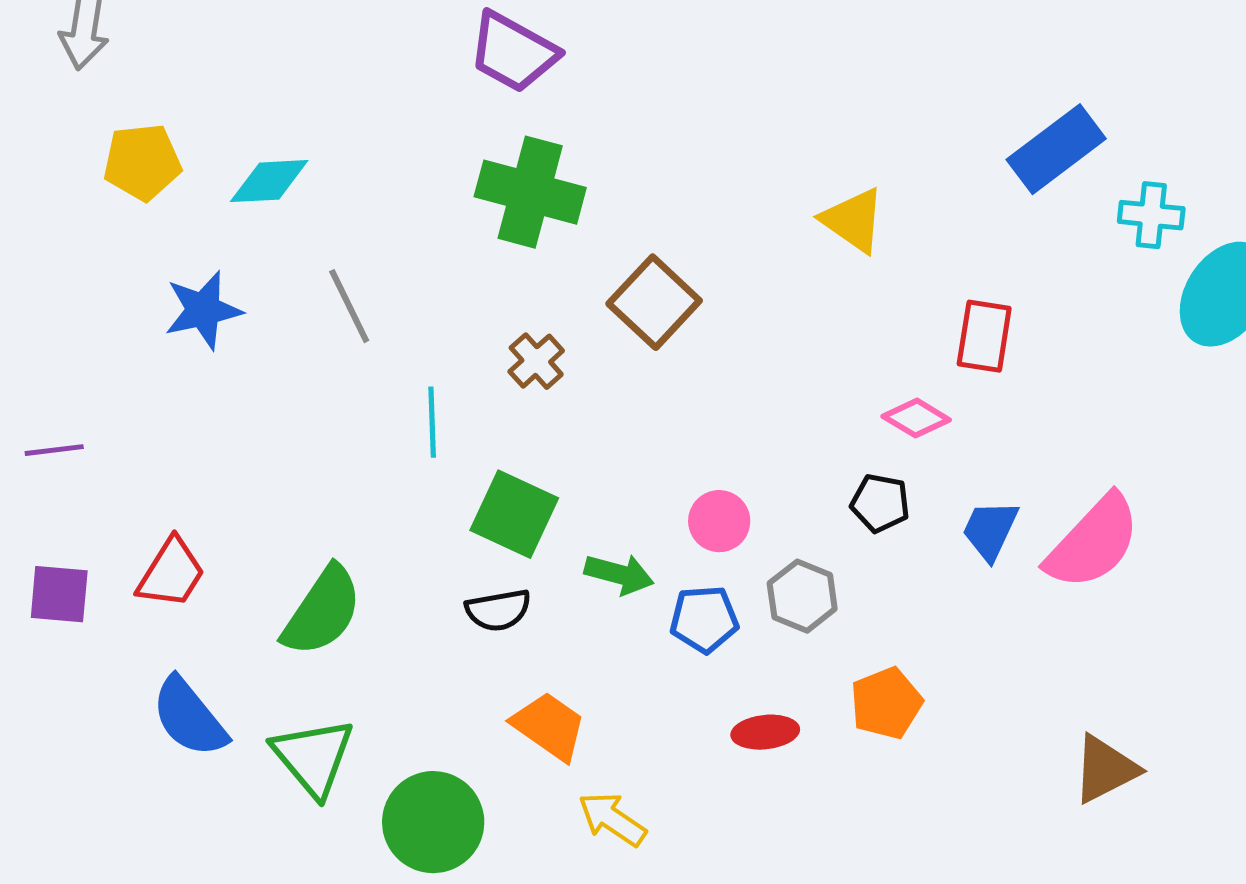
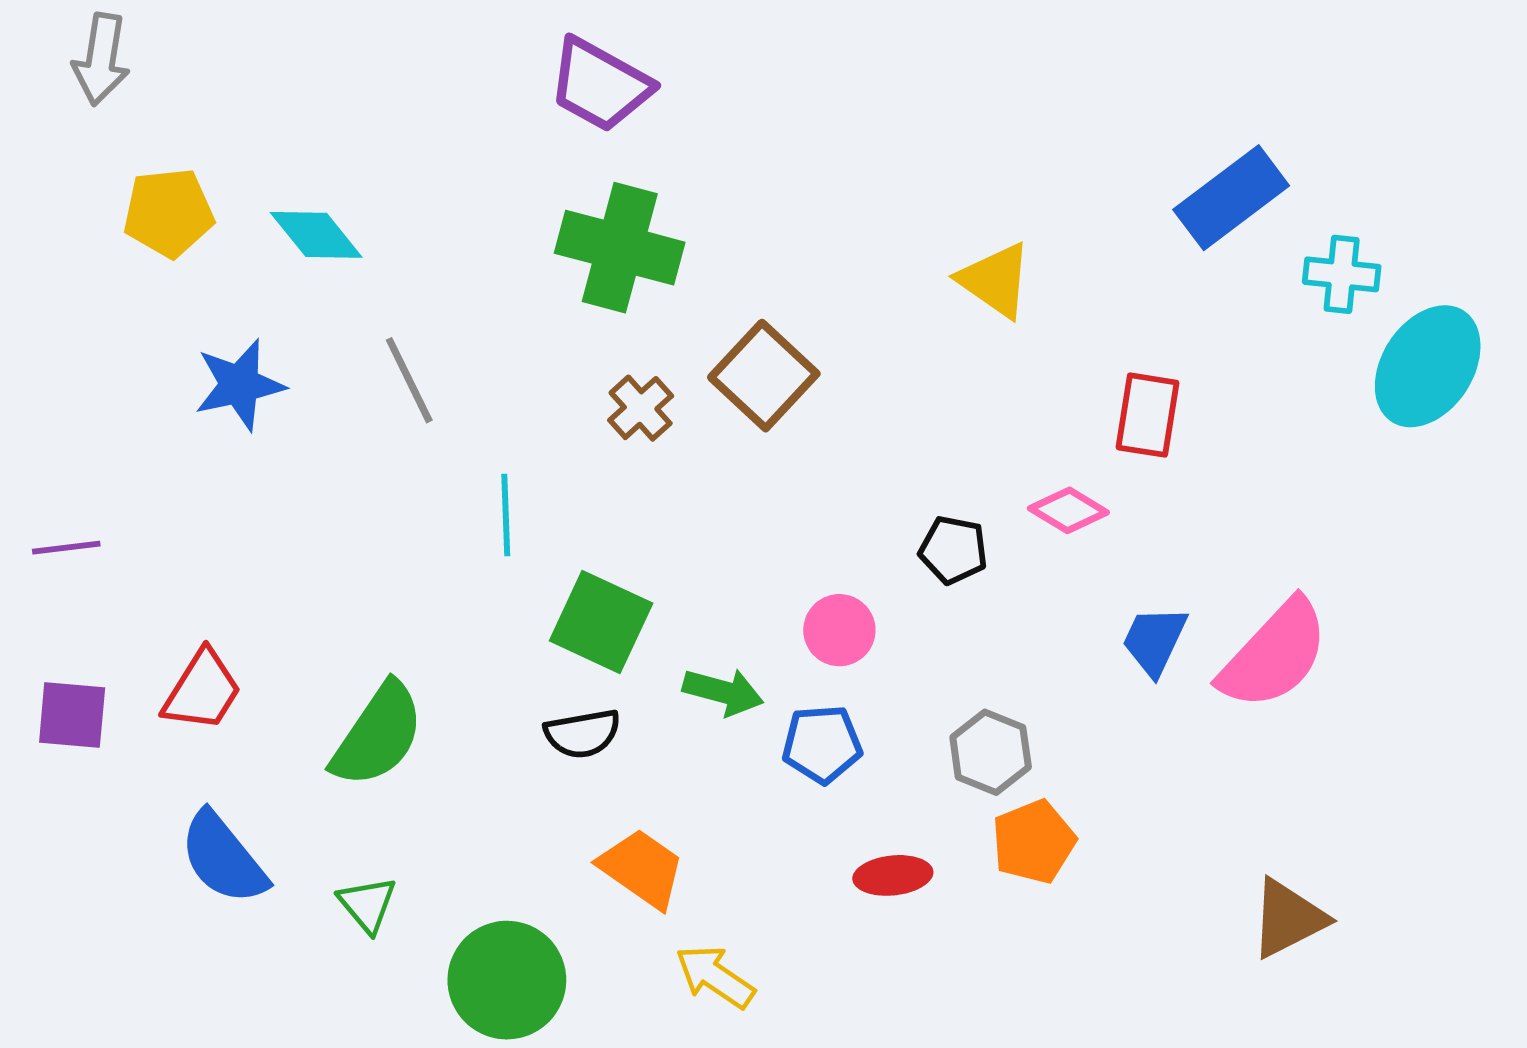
cyan diamond: (269, 181) -> (316, 235), turned 54
brown cross: (536, 361) -> (641, 408), moved
black pentagon: (880, 503) -> (953, 550), moved
gray hexagon: (802, 596) -> (991, 752), moved
green triangle: (313, 757) -> (367, 905), size x0.6

